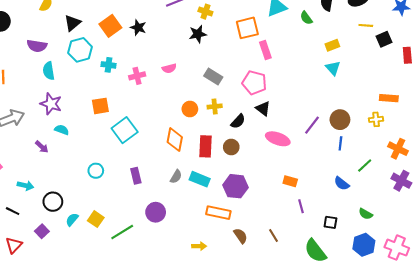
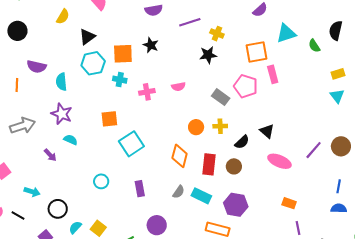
orange square: (110, 26) -> (123, 54), moved, turned 30
purple semicircle: (37, 46) -> (37, 67), moved
pink pentagon: (254, 83) -> (246, 86), moved
blue line: (340, 143) -> (339, 186), moved
blue semicircle: (342, 183) -> (339, 208), turned 140

